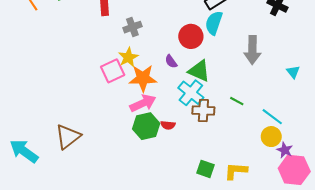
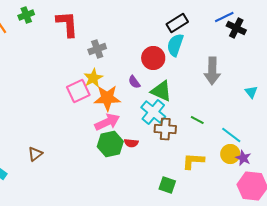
brown triangle: (68, 137) -> (35, 154), size x0.6
purple star: (285, 150) -> (243, 158), moved
yellow L-shape: (236, 171) -> (193, 161), moved

